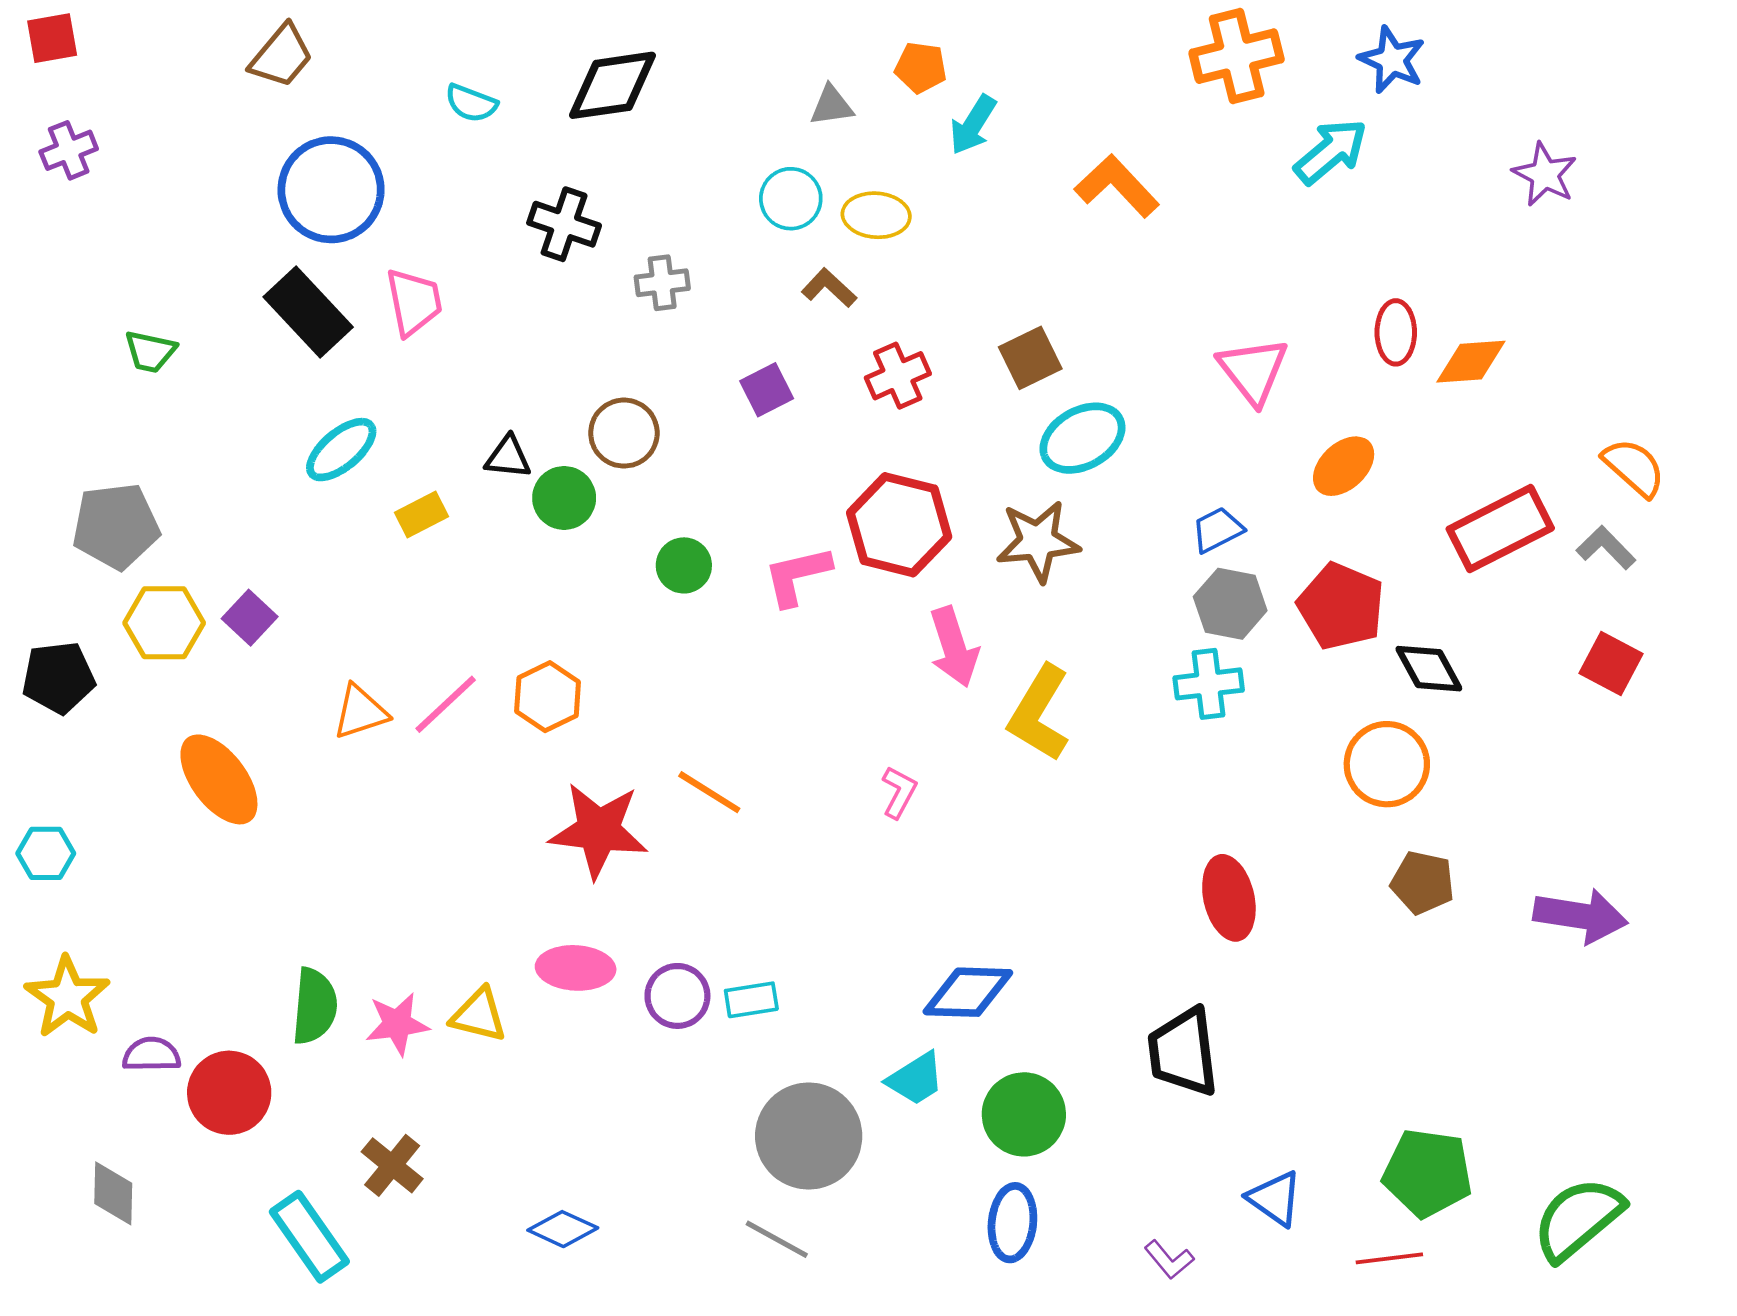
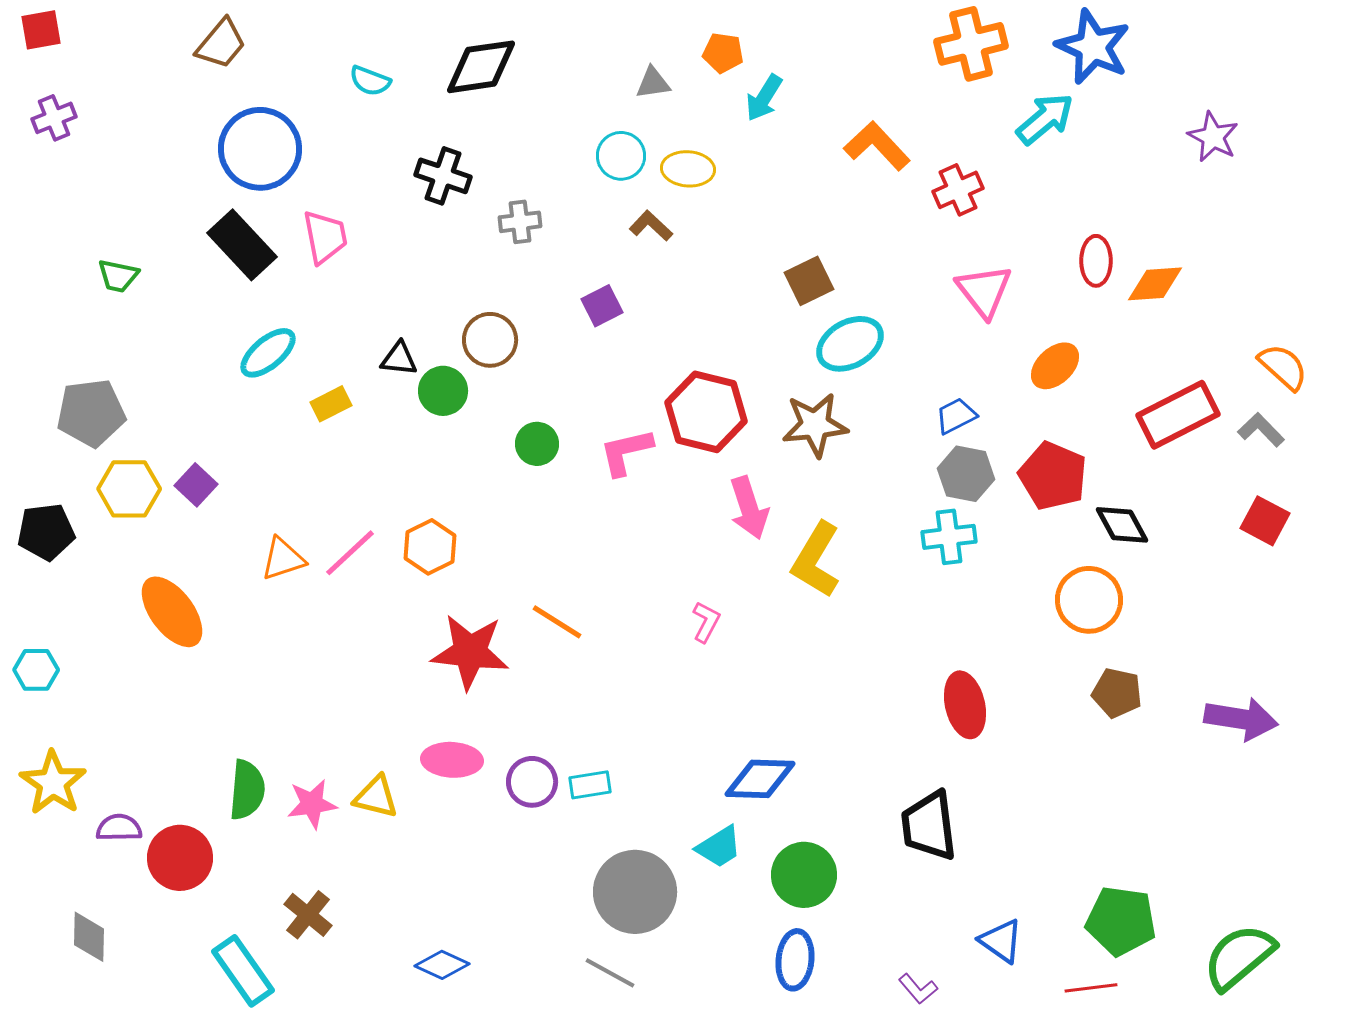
blue star: (1392, 60) -> (1093, 47), size x1.4
red cross: (898, 376) -> (958, 190), moved

